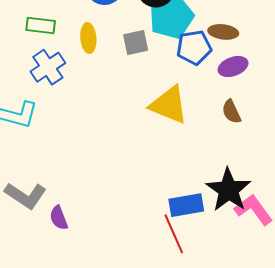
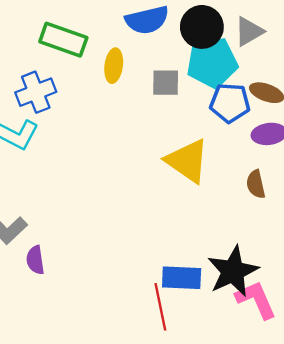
green rectangle: (41, 26) -> (63, 40), size x1.4
blue cross: (48, 67) -> (36, 92), moved

